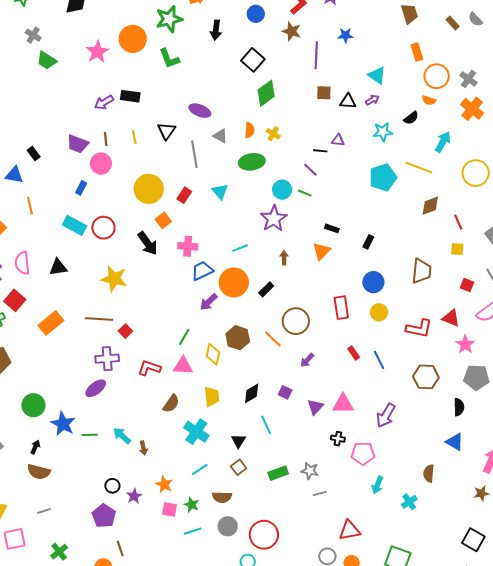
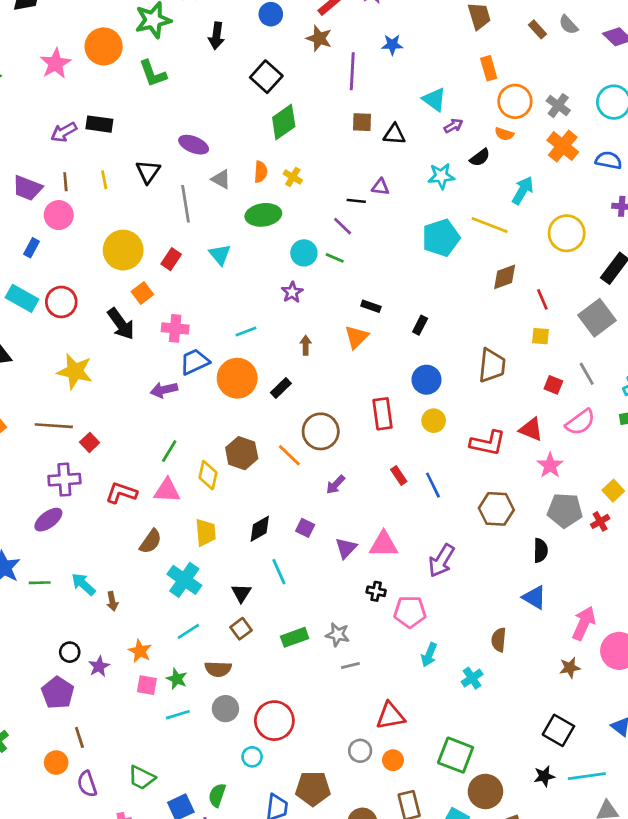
purple arrow: (372, 100) -> (453, 126), moved
purple star: (274, 219) -> (292, 292), size x0.6
purple arrow: (209, 302) -> (164, 390), moved, turned 30

